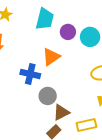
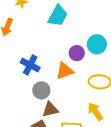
purple circle: (68, 32) -> (77, 53), moved
orange triangle: (51, 57) -> (65, 71), moved

